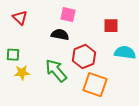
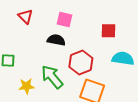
red triangle: (20, 18) -> (25, 16), moved
yellow star: (22, 73) -> (26, 86), moved

